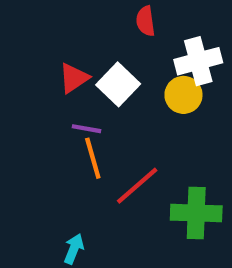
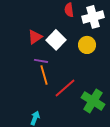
white cross: (198, 61) -> (93, 17), moved
green cross: (196, 213) -> (93, 101), turned 30

